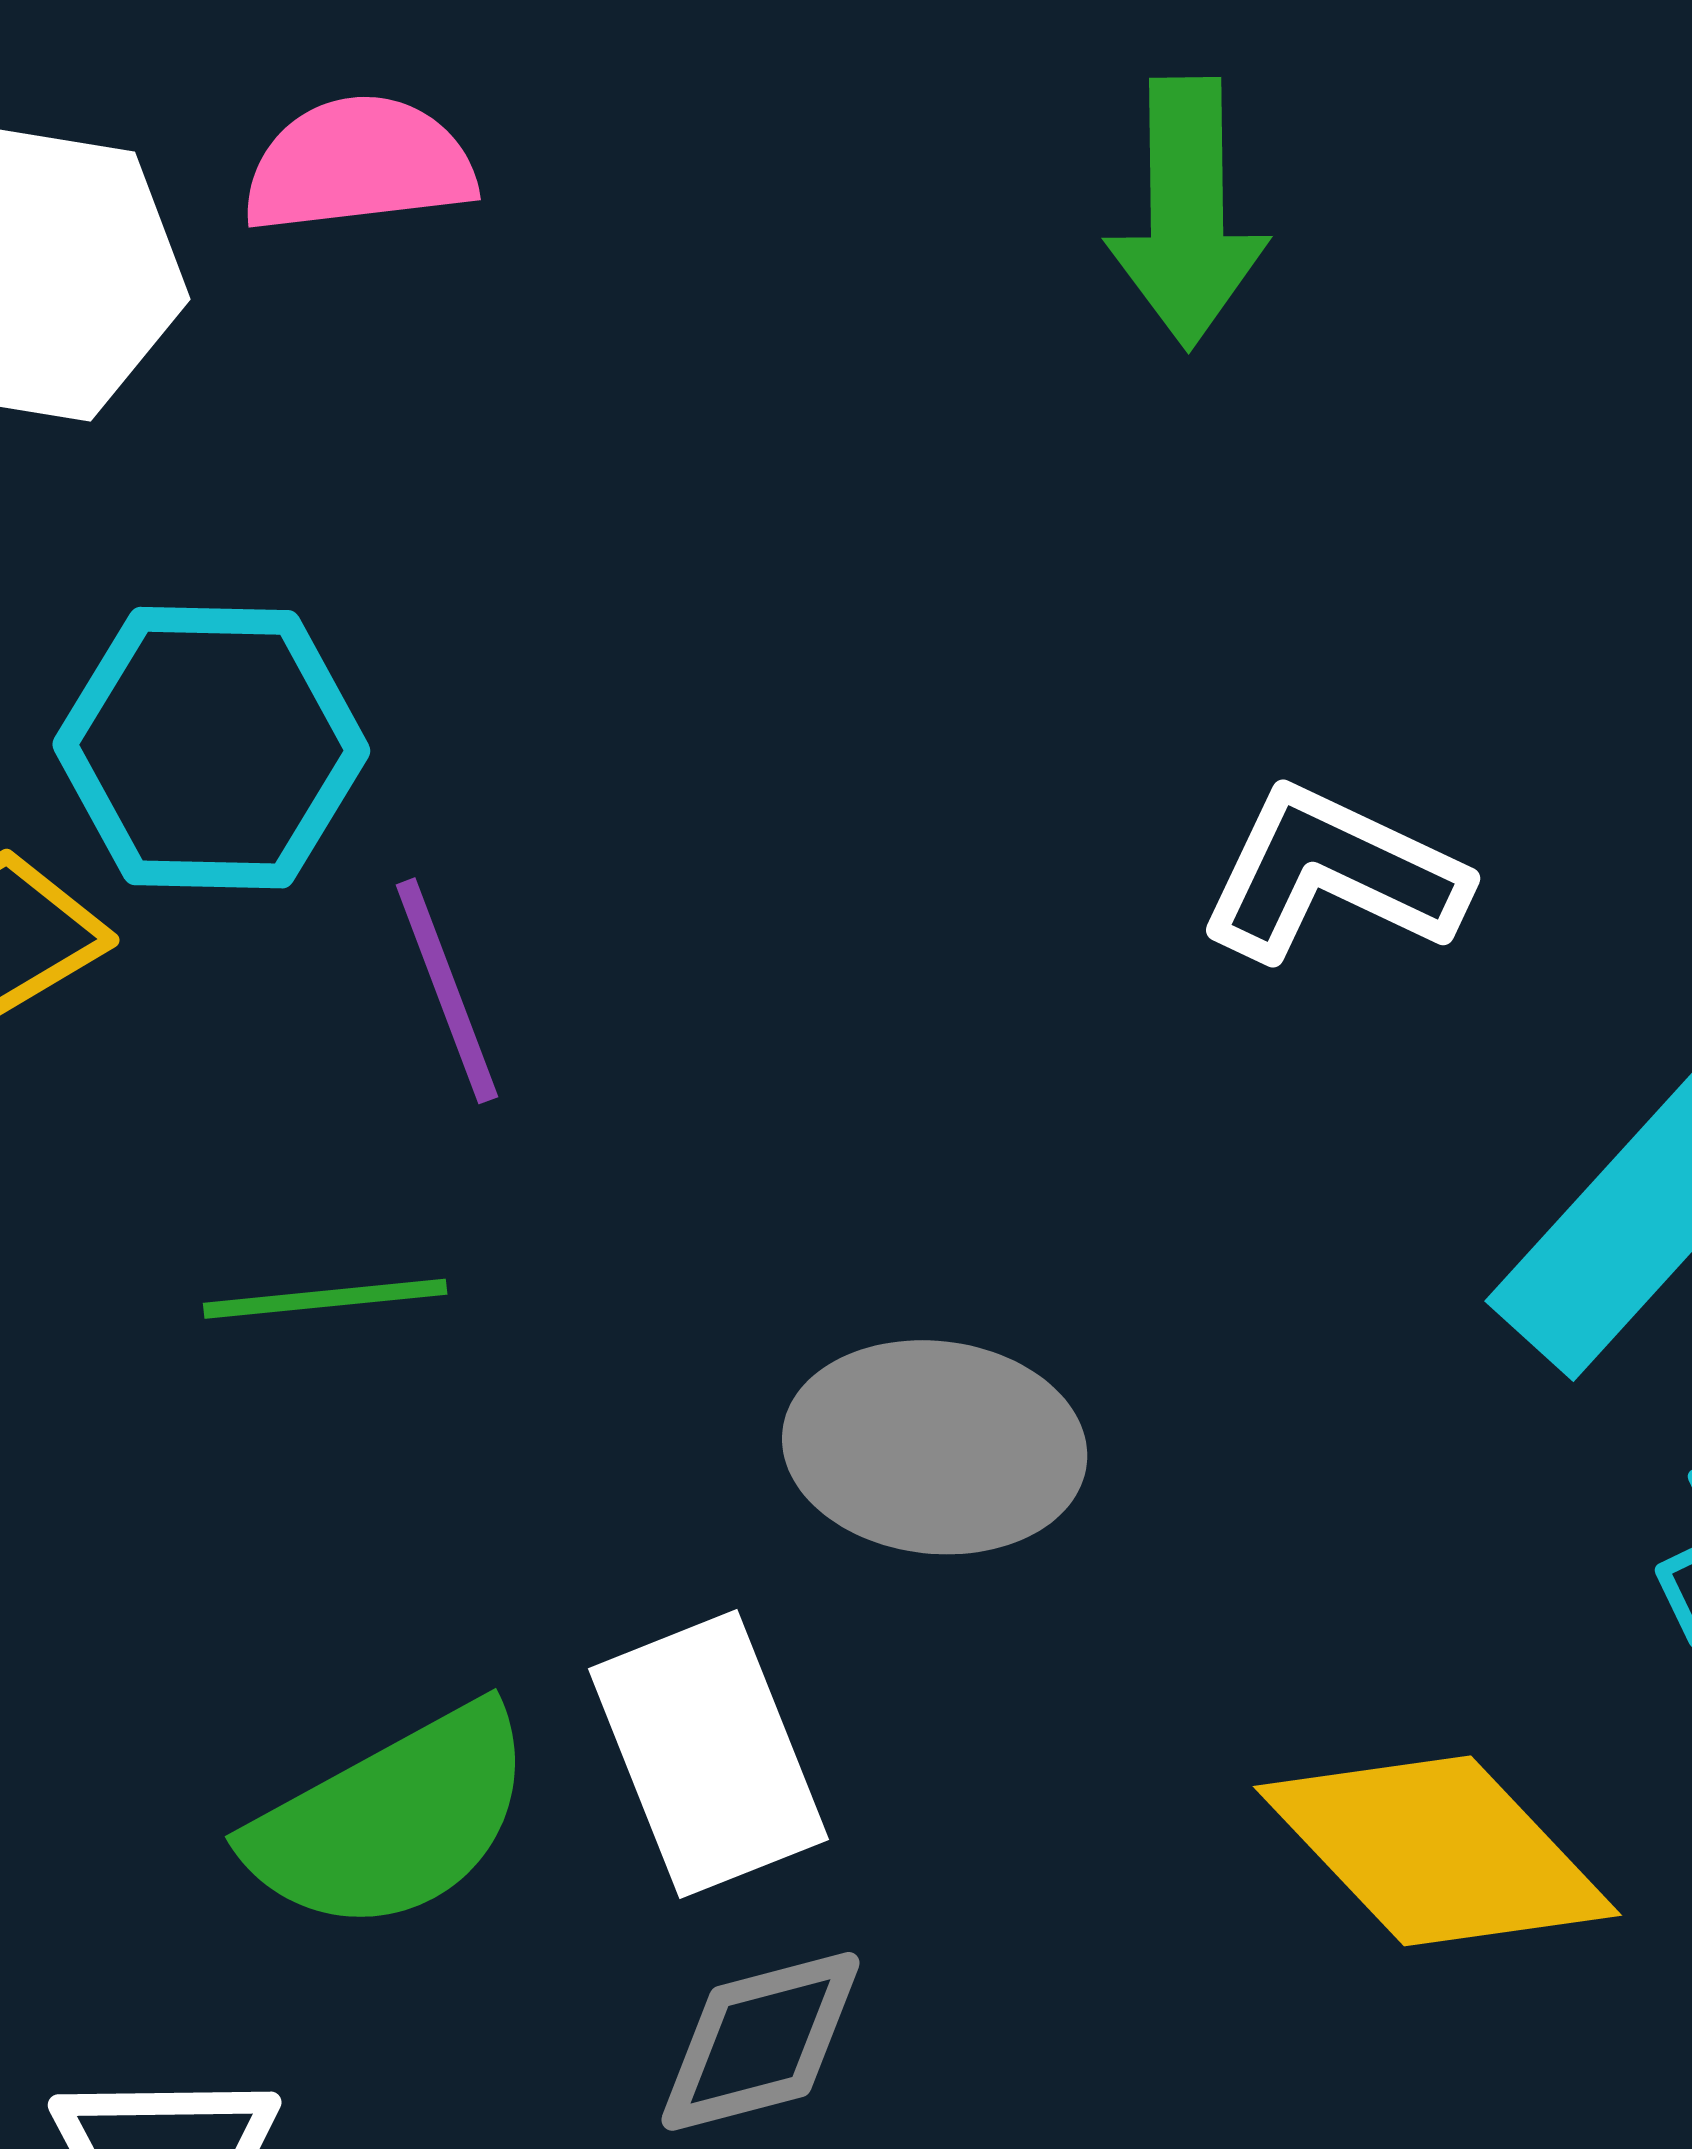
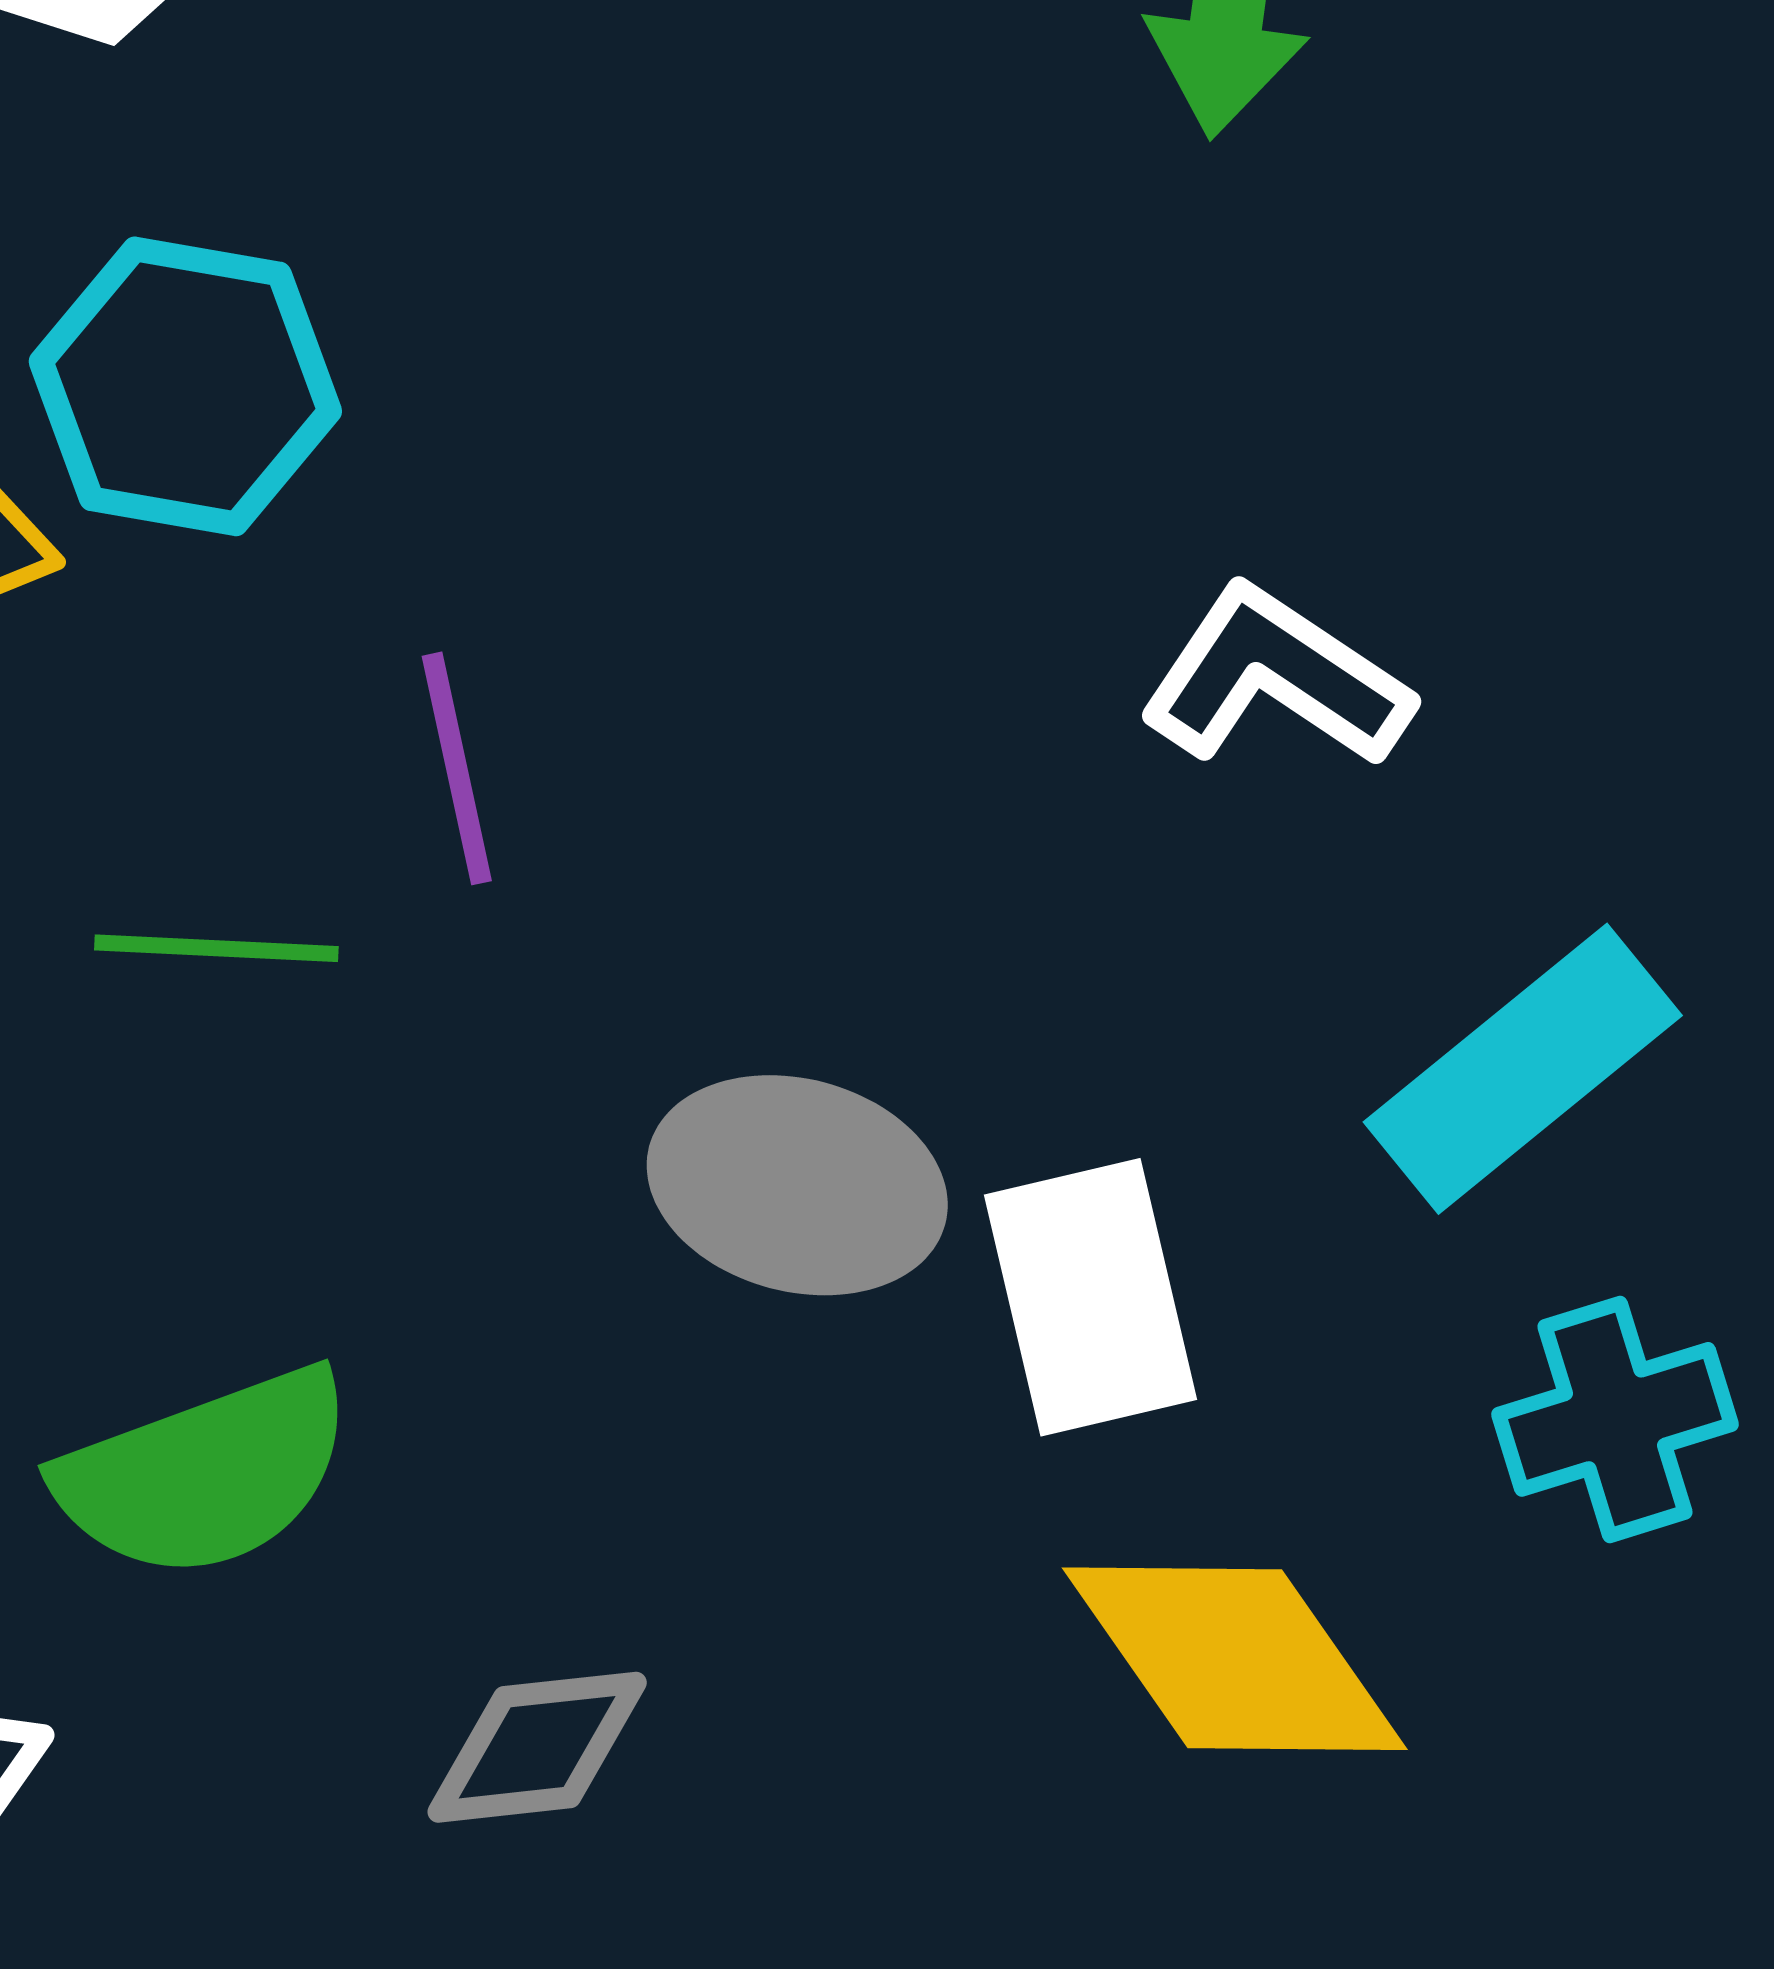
purple line: (447, 991) -> (457, 768), moved
white rectangle: (708, 1754) -> (1091, 1297), moved

